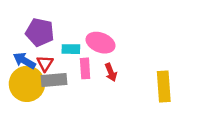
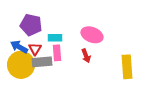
pink ellipse: (100, 43) -> (92, 35), moved
pink rectangle: (85, 68) -> (57, 53), moved

